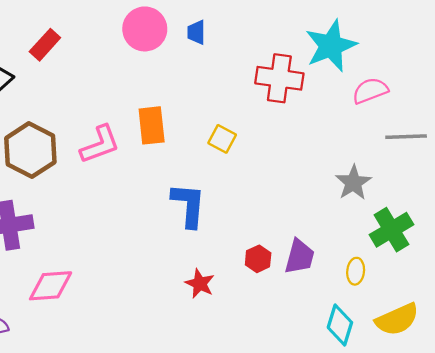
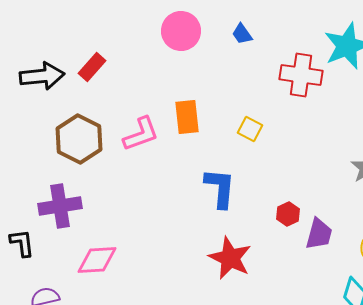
blue trapezoid: (196, 32) -> (242, 34), moved, turned -35
red rectangle: (45, 45) -> (92, 67), moved
red hexagon: (258, 259) -> (288, 214), moved
red star: (200, 284) -> (230, 258), size x1.6

